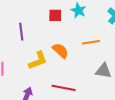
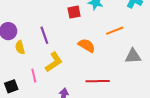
yellow L-shape: (38, 61) -> (54, 62), moved

